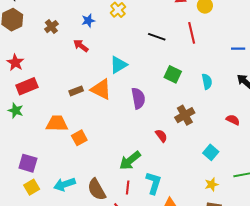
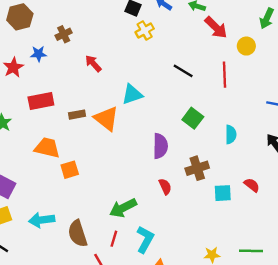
blue star: (88, 21) -> (39, 54), moved
red rectangle: (27, 86) -> (41, 101), moved
purple semicircle: (138, 98) -> (160, 146), moved
cyan square: (211, 152) -> (223, 193), moved, turned 35

